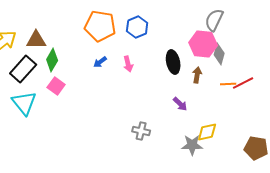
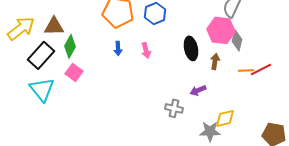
blue arrow: (100, 62) -> (118, 48), turned -56
purple arrow: (180, 104) -> (198, 90), turned 112
gray cross: (141, 131) -> (174, 108), moved

